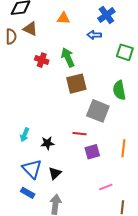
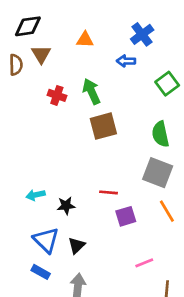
brown triangle: (30, 29) -> (41, 54), turned 35
green square: (125, 52) -> (167, 84), turned 36
gray square: (98, 111) -> (158, 173), moved
cyan arrow: (25, 135) -> (36, 195), turned 56
orange line: (123, 148) -> (167, 211), turned -36

